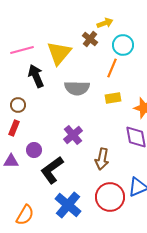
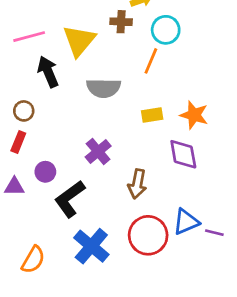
brown cross: (90, 39) -> (121, 22), turned -35
yellow rectangle: (113, 98) -> (152, 115), moved

